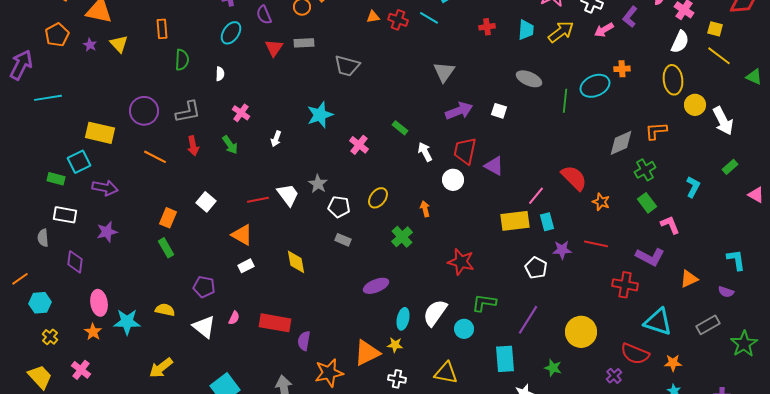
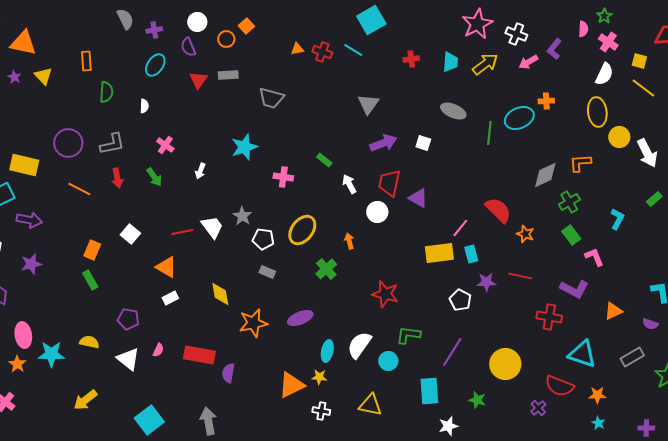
pink cross: (359, 145) -> (283, 177), turned -30
yellow ellipse: (378, 198) -> (302, 230), size x1.4
orange star: (329, 373) -> (253, 323), moved

